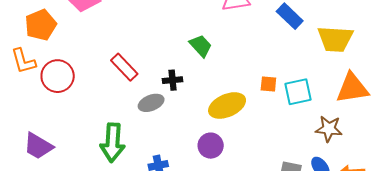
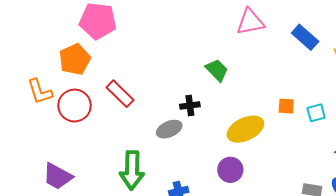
orange pentagon: (41, 25) -> (75, 59), moved
red rectangle: (124, 67) -> (120, 94), moved
cyan square: (298, 92) -> (316, 113), size x0.7

